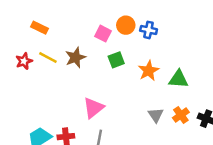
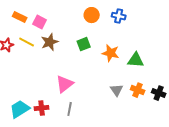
blue cross: (149, 30) -> (119, 16), moved
pink square: (103, 34) -> (40, 22), moved
orange star: (149, 71) -> (111, 53), turned -30
orange cross: (181, 115) -> (138, 90), turned -32

